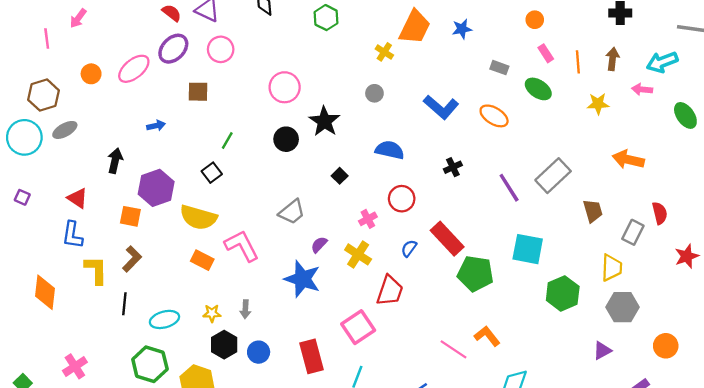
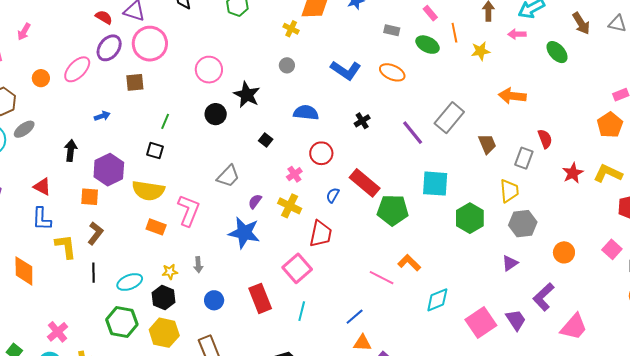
pink circle: (221, 49) -> (150, 44), size x1.5
orange line: (578, 62) -> (454, 33), moved
black square: (212, 173) -> (155, 151), turned -30
pink L-shape: (242, 246) -> (189, 210), turned 56
black hexagon: (224, 345) -> (164, 298), moved

